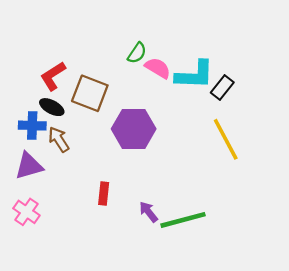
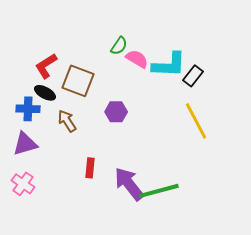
purple hexagon: (134, 129) -> (116, 112), size x0.6
brown arrow: (59, 139) -> (67, 121), moved
purple arrow: (149, 212) -> (129, 184), size x1.8

